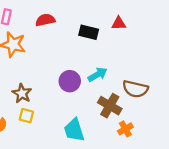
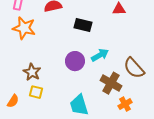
black rectangle: (89, 32) -> (83, 25), moved
brown semicircle: (135, 89) -> (134, 68), turned 35

